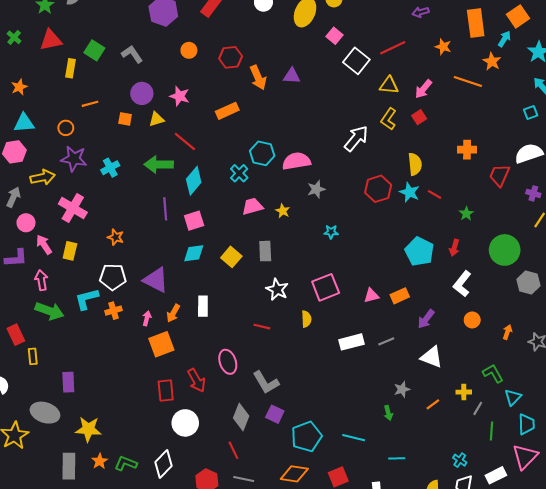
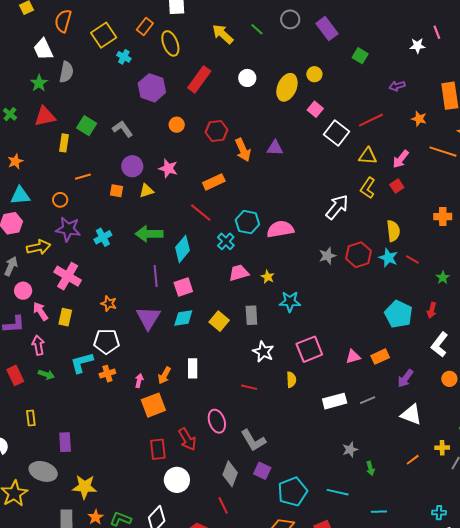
red line: (185, 142) -> (201, 213), moved
gray star: (316, 189) -> (327, 256), moved
cyan star: (331, 232) -> (290, 302), moved, size x1.5
purple triangle: (156, 280) -> (148, 318), moved, turned 36
green arrow: (49, 311) -> (46, 374), size x0.6
red rectangle: (16, 335) -> (15, 375), moved
gray star: (402, 389) -> (350, 450), moved
cyan cross: (460, 460) -> (439, 513), turned -32

